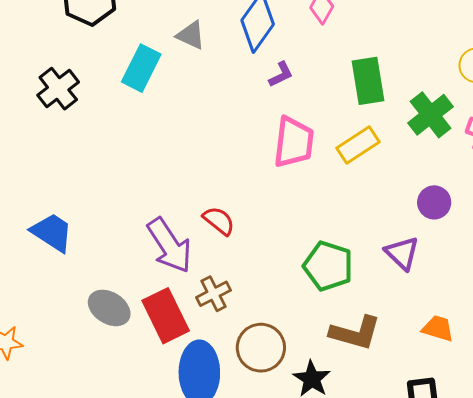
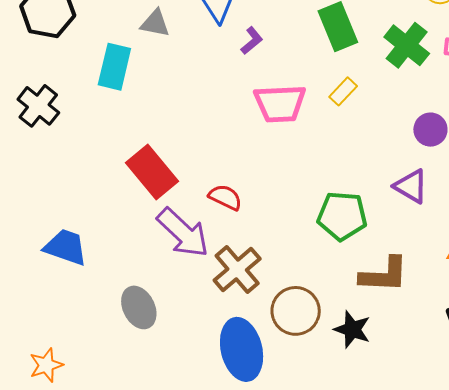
pink trapezoid: (294, 142) -> (280, 104), turned 94
yellow rectangle: (358, 145) -> (343, 91), size x0.7
brown cross: (214, 294) -> (237, 269), size x1.4
gray ellipse: (109, 308) -> (139, 307), turned 45
red rectangle: (166, 316) -> (152, 172), moved

